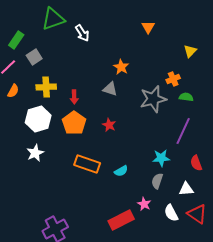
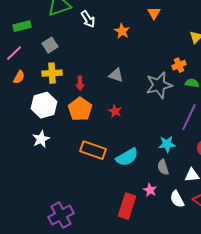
green rectangle: (16, 40) -> (22, 26), turned 42
gray square: (34, 57) -> (50, 45), moved
orange star: (121, 67) -> (122, 31), moved
cyan semicircle: (121, 171) -> (127, 157), size x1.6
gray semicircle: (157, 181) -> (163, 167), turned -35
red rectangle: (121, 220) -> (127, 206), turned -45

